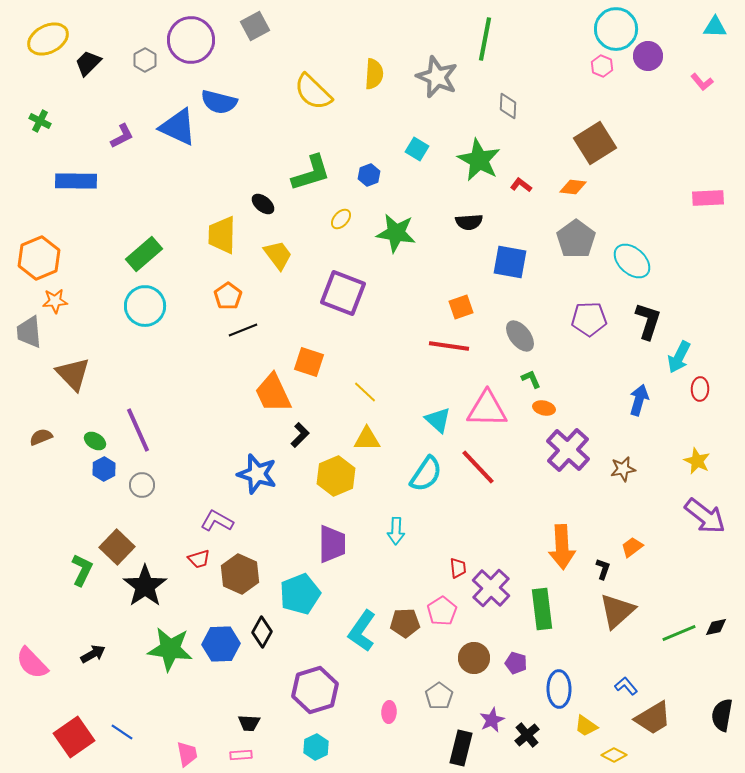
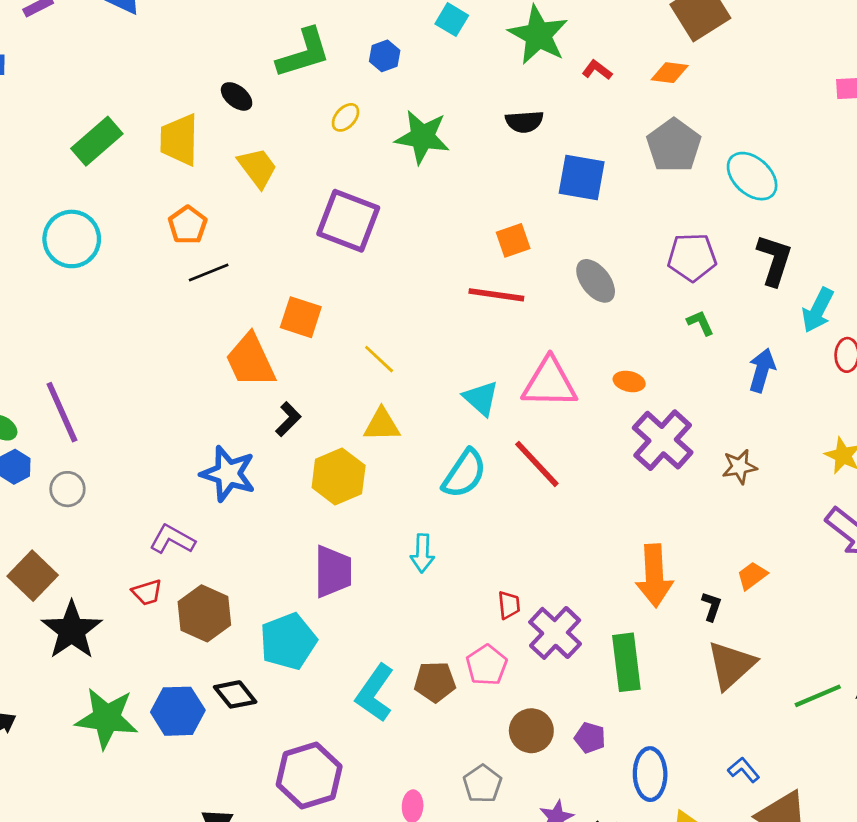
green rectangle: (144, 254) -> (97, 141), moved
green L-shape: (531, 379) -> (700, 323), moved
black diamond: (262, 632) -> (235, 694), turned -68

